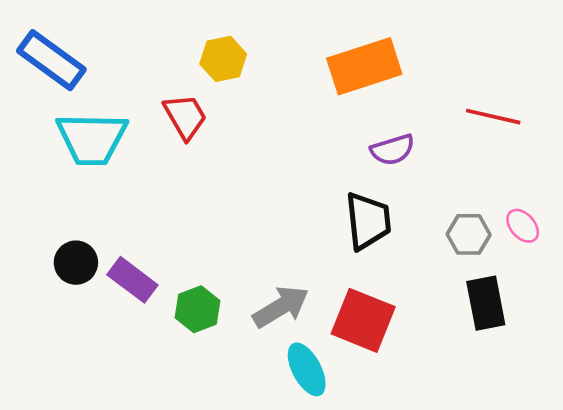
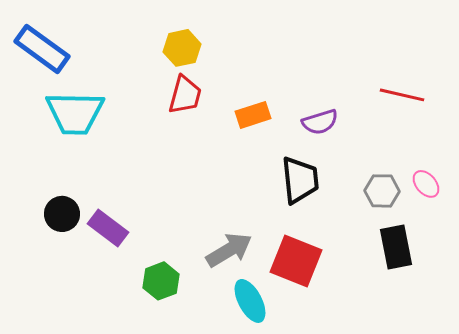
orange rectangle: (364, 66) -> (253, 115), moved, size x0.6
red trapezoid: (185, 117) -> (185, 95), moved, turned 45
green hexagon: (197, 309) -> (161, 281), moved

